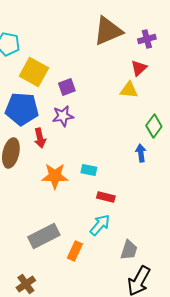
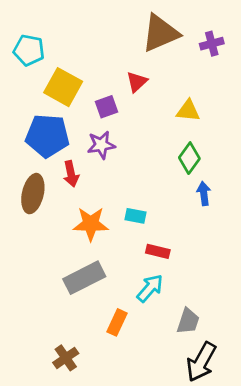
red triangle: (139, 68) -> (137, 82), moved
green diamond: (154, 126) -> (189, 158), moved
gray rectangle: (44, 236) -> (84, 278), moved
brown cross: (26, 284) -> (66, 358), moved

